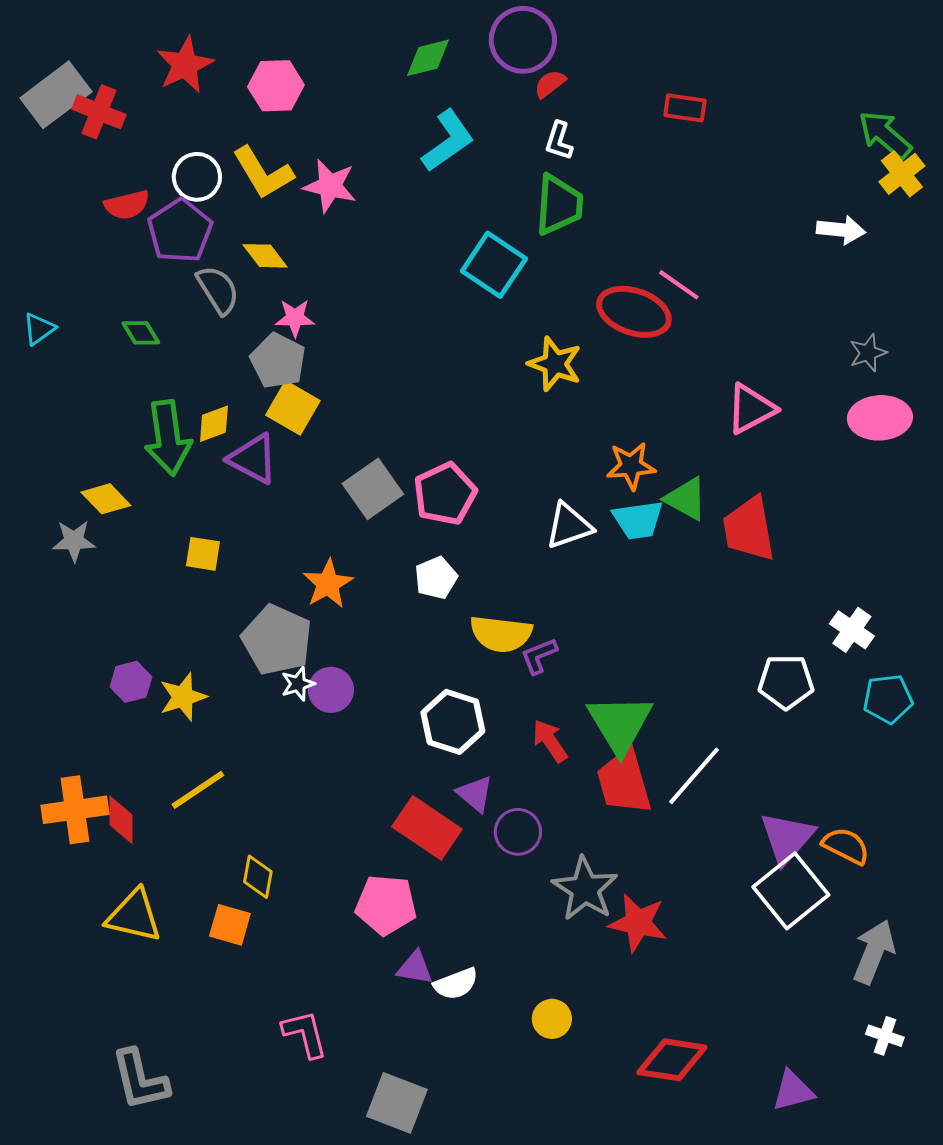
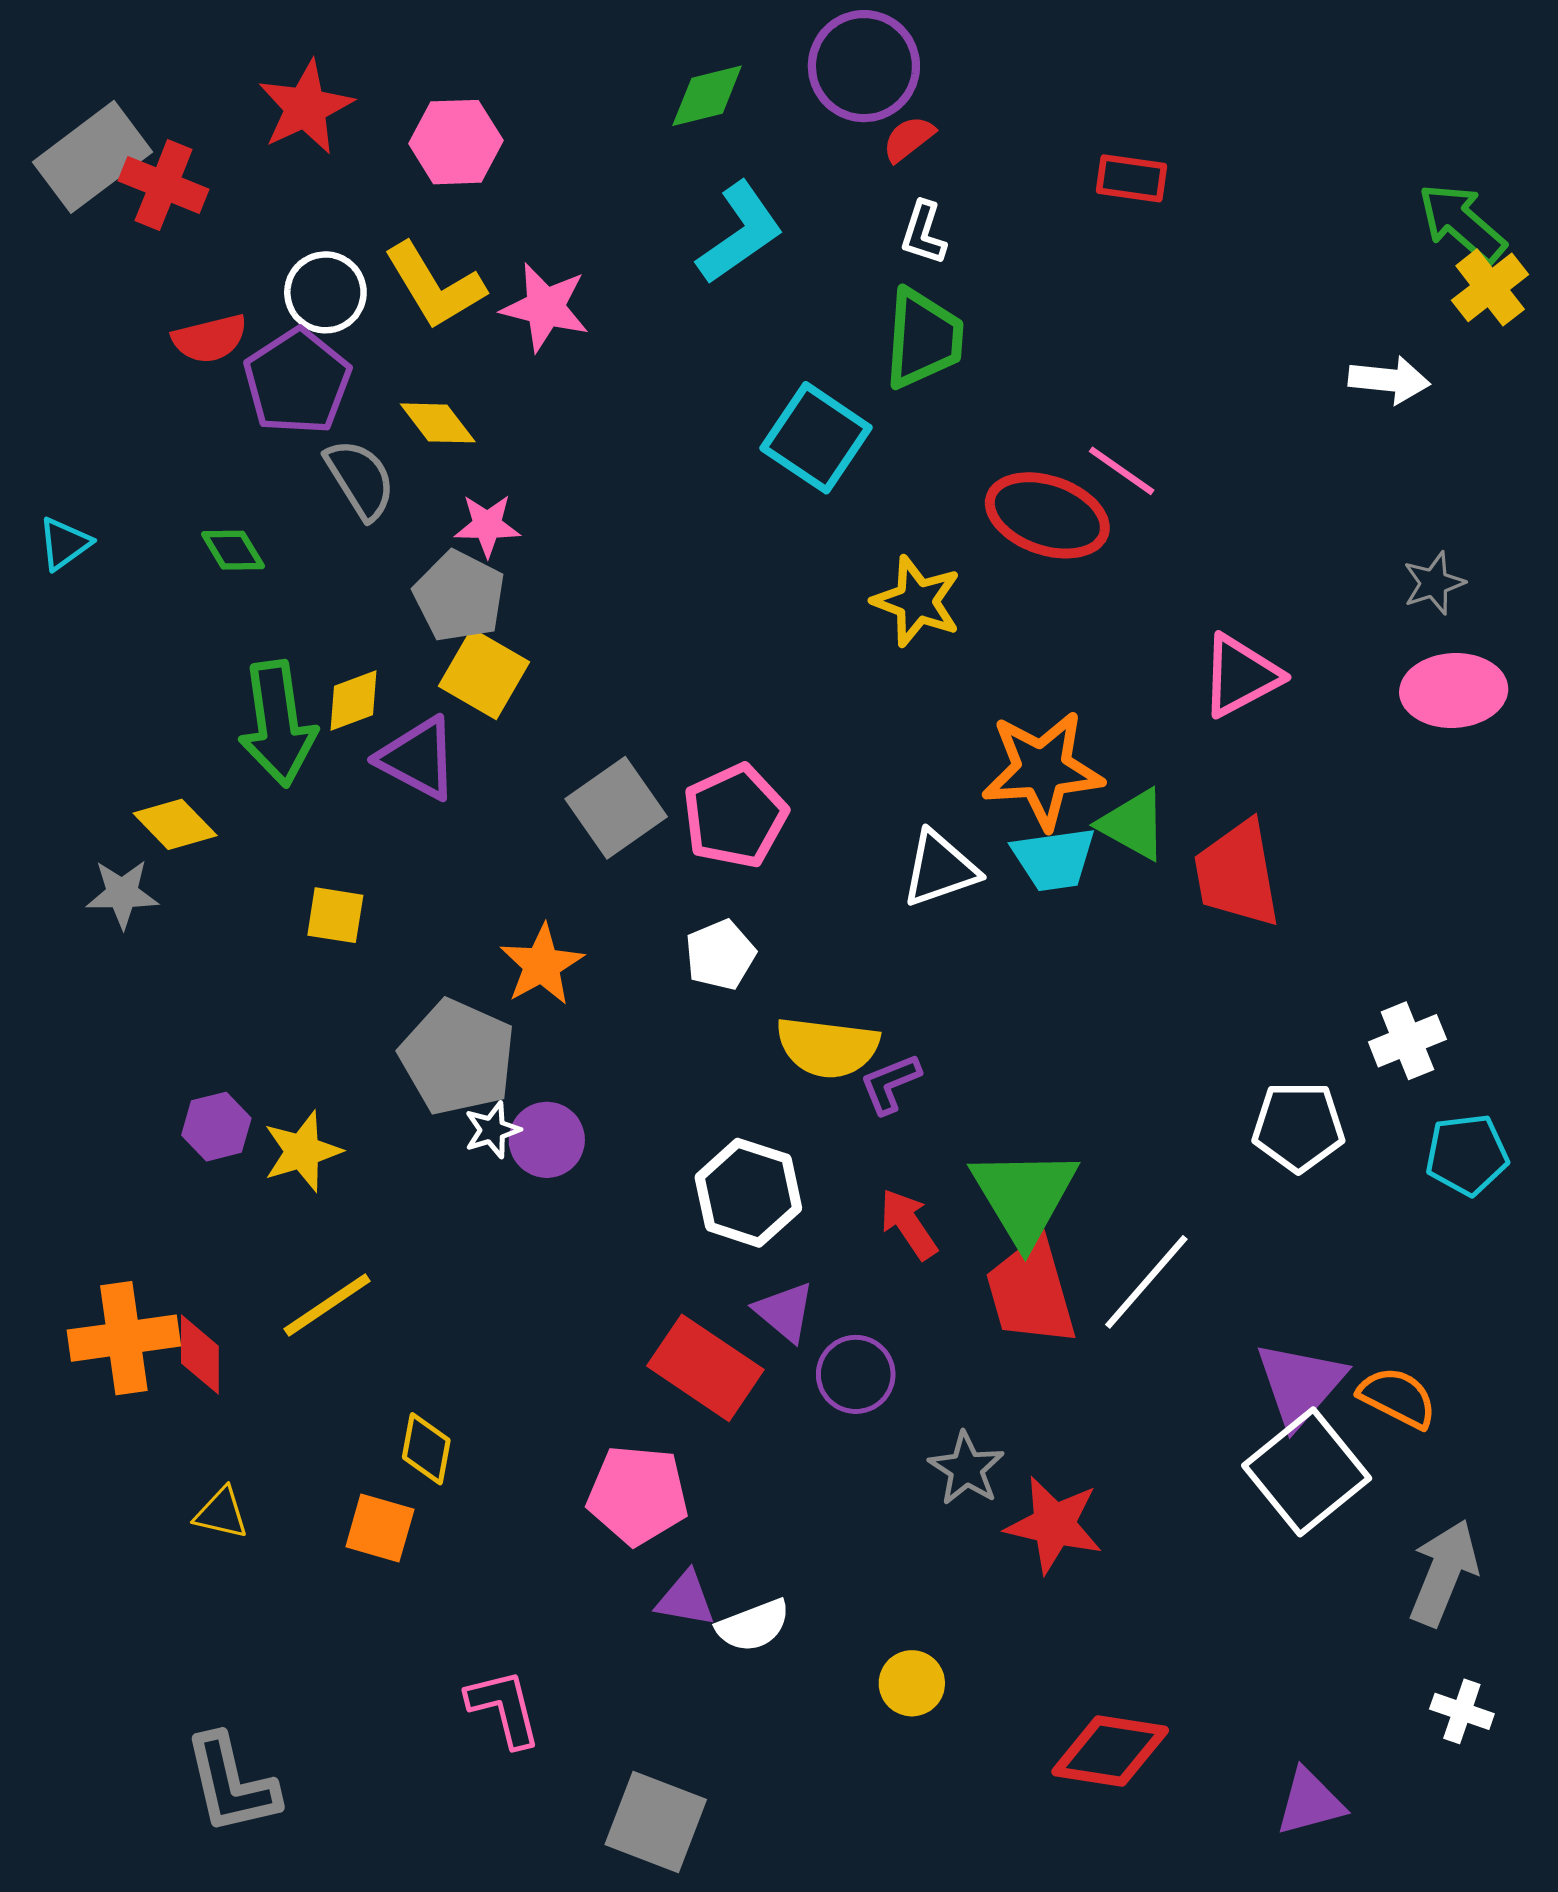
orange star: (631, 466) -> (1042, 770), size x1.5
white cross: (852, 630) -> (1407, 1041), turned 33
gray star: (585, 889) -> (966, 1469), size x0.7
yellow triangle: (134, 916) -> (221, 1513), size x0.6

